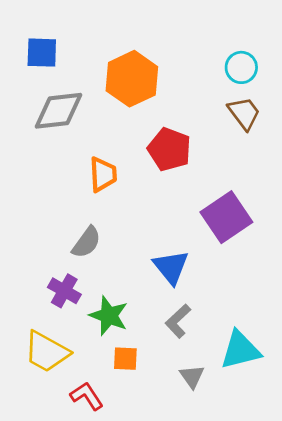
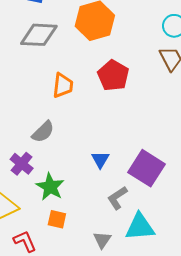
purple square: (226, 217) -> (146, 168), moved, turned -33
blue triangle: (171, 267) -> (100, 160), size x0.7
gray L-shape: (178, 321) -> (117, 198), moved

